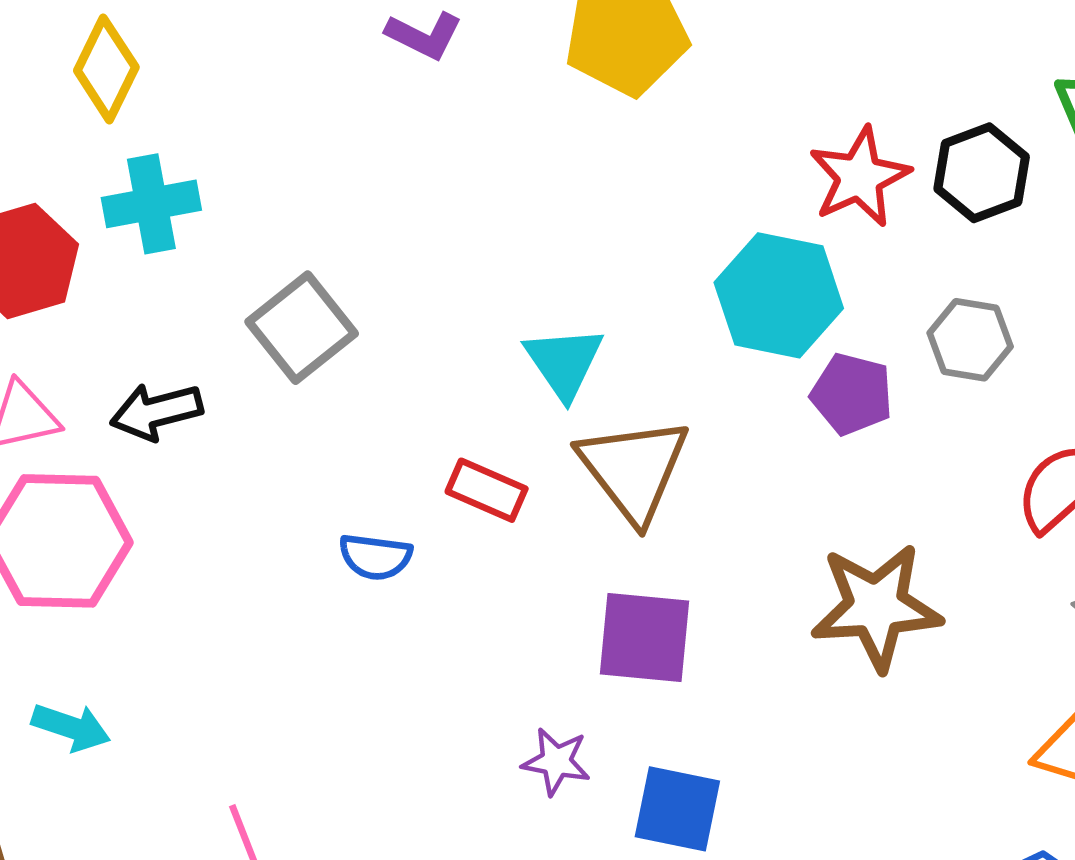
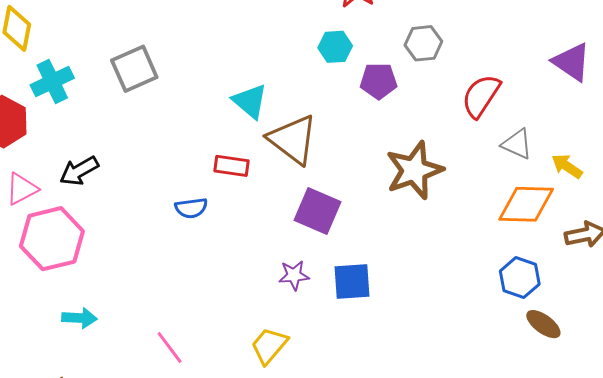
cyan hexagon: (779, 295) -> (335, 47), size x0.6
gray square: (302, 328) -> (134, 69), moved, turned 30
purple square: (644, 637) -> (317, 211), turned 33

